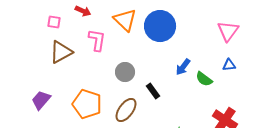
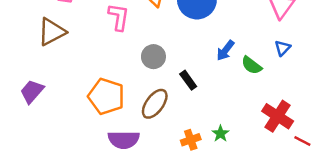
brown triangle: (61, 52) -> (52, 32), moved
blue triangle: (229, 65) -> (283, 48), turned -40
purple trapezoid: (41, 100) -> (32, 91), moved

